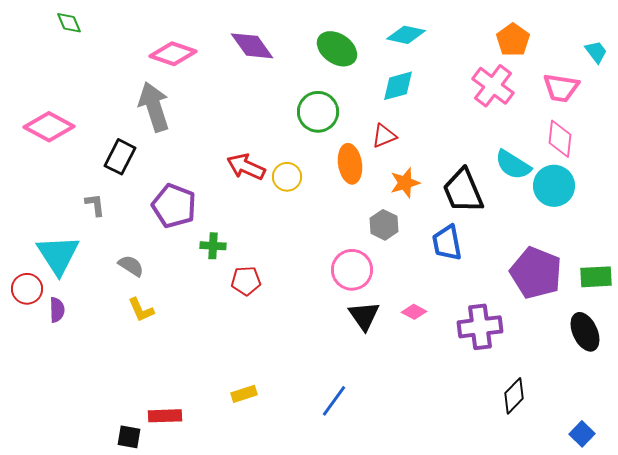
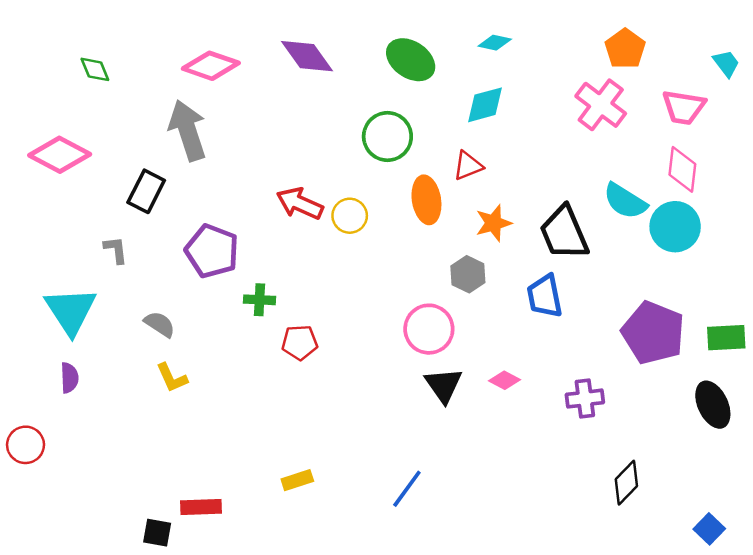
green diamond: (69, 23) -> (95, 69), moved
cyan diamond: (406, 35) -> (495, 43), size x0.7
red circle: (27, 289) -> (26, 445), moved
purple cross: (480, 327) -> (585, 399), size x0.7

